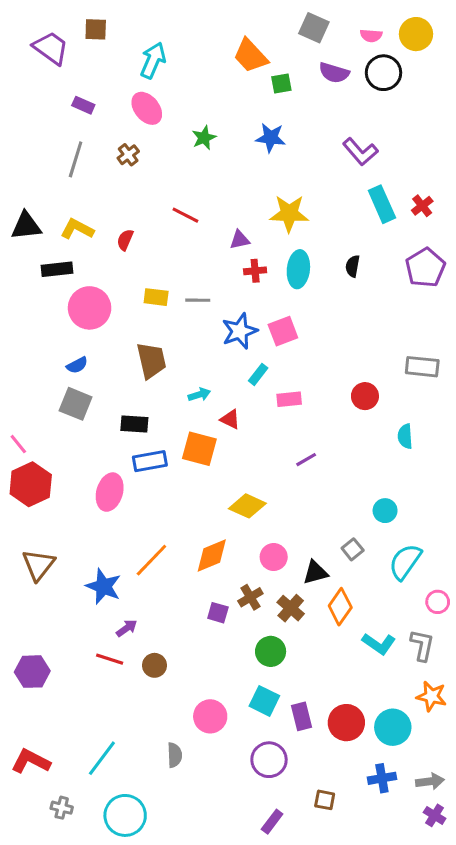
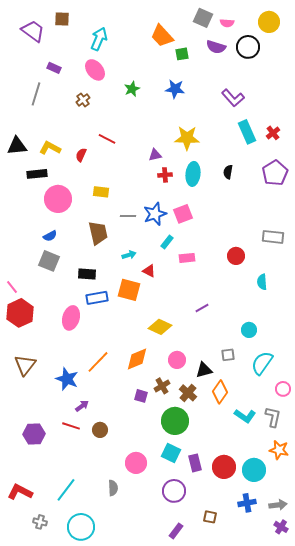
pink semicircle: (371, 36) -> (227, 23), moved
gray line: (76, 159) -> (36, 94), moved
red line: (185, 215) -> (107, 139), moved
gray line: (198, 300) -> (128, 216), moved
purple line: (306, 460) -> (202, 308), moved
gray square: (353, 549) -> (228, 355), turned 32
green circle: (271, 651) -> (175, 421), size x1.4
purple hexagon: (32, 672) -> (34, 434), moved

